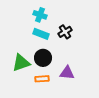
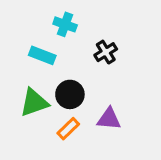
cyan rectangle: (41, 34) -> (42, 55), moved
orange rectangle: (42, 79) -> (68, 129), turned -40

